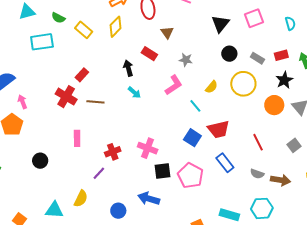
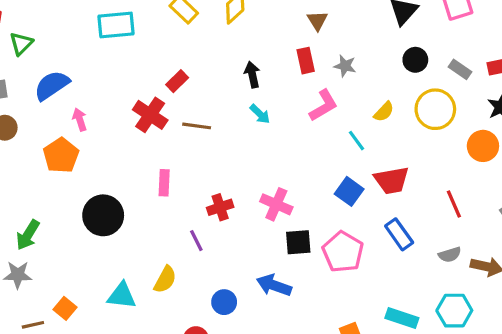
red rectangle: (149, 54) -> (306, 61), moved, turned 42
black circle: (40, 161) -> (103, 215), size x1.6
purple line: (99, 173) -> (196, 241), turned -72
gray semicircle: (257, 174) -> (450, 255), turned -40

